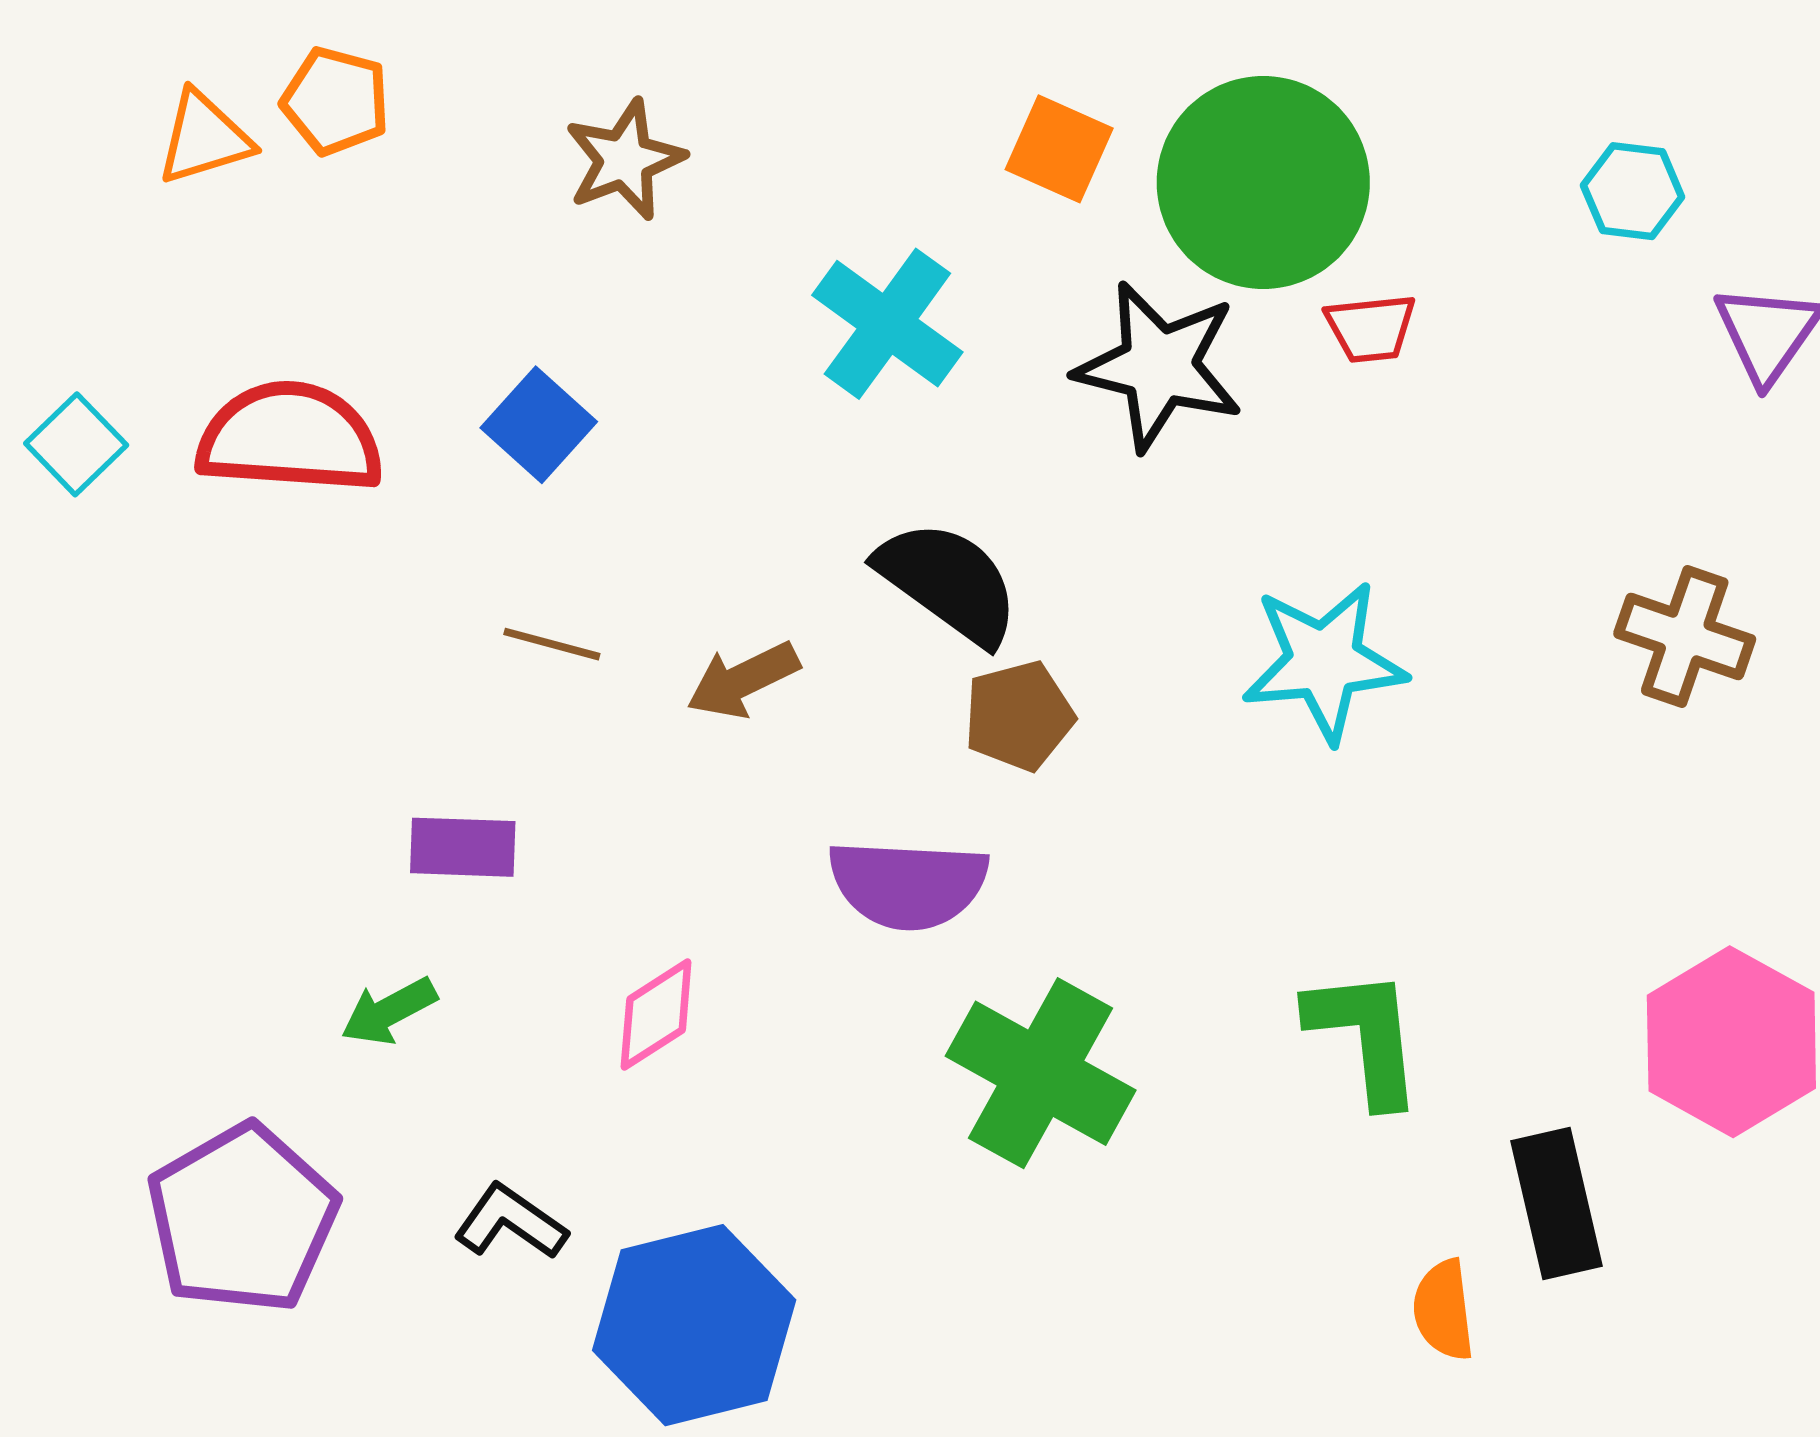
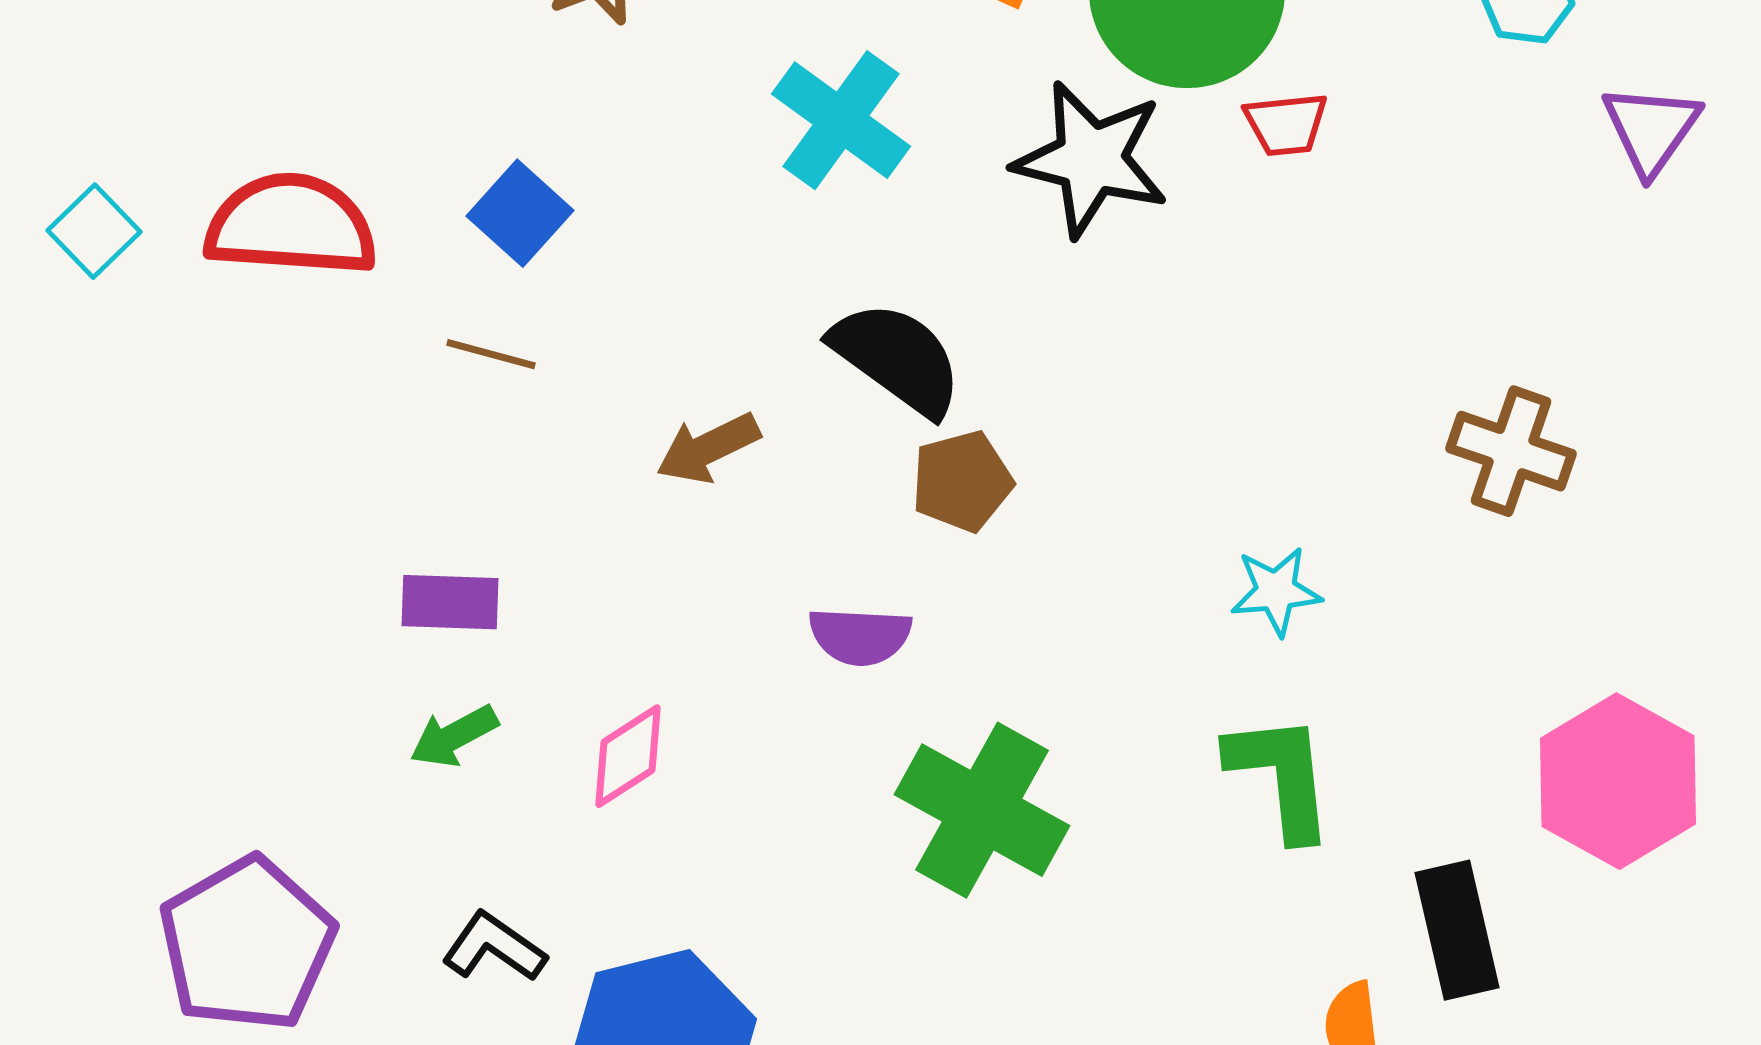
brown cross: (1685, 637) -> (1511, 451), moved
brown line: (552, 644) -> (491, 354), moved
cyan star: (1324, 661) -> (1276, 591), moved, size x0.6
purple semicircle: (908, 884) -> (860, 636), size x0.7
green arrow: (389, 1011) -> (454, 736), moved

